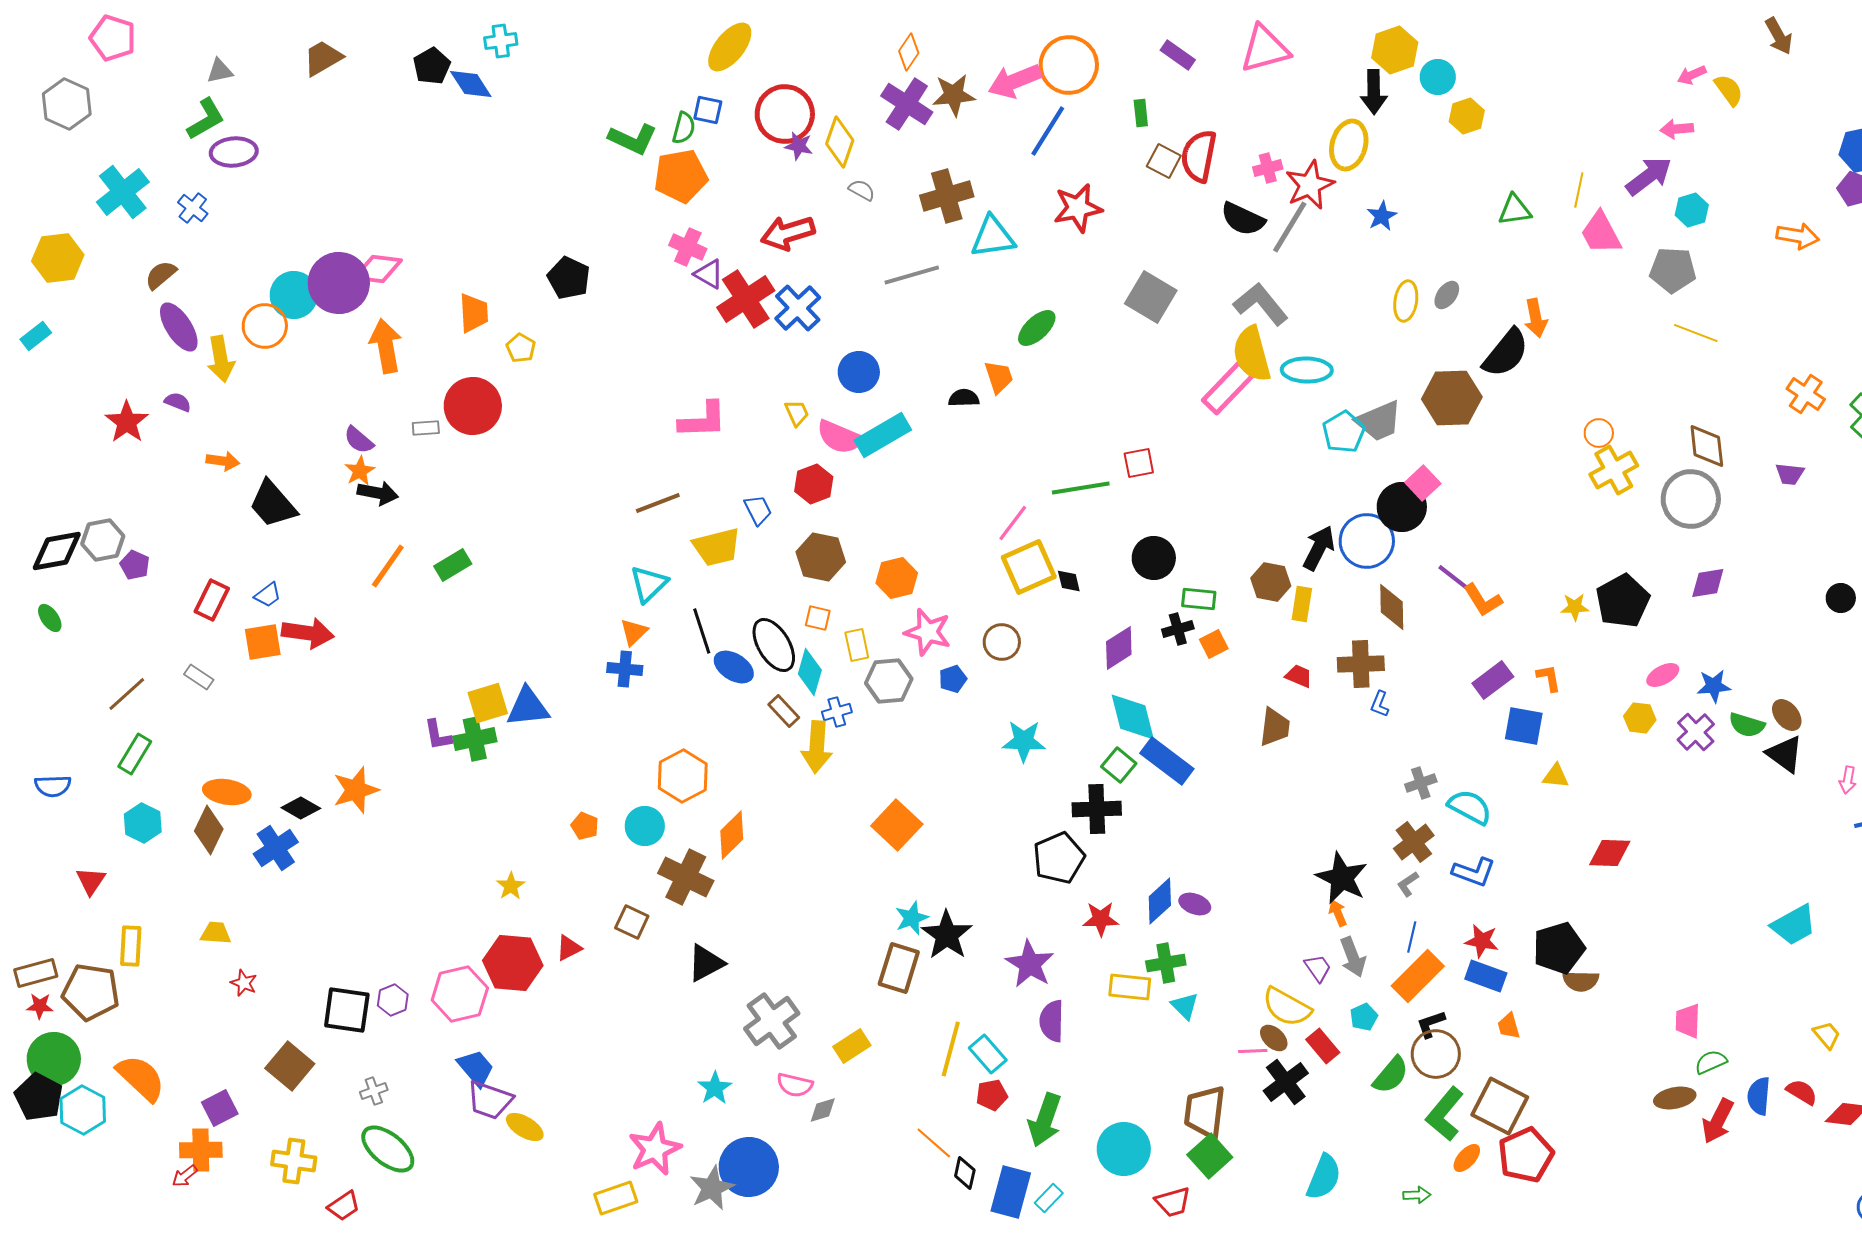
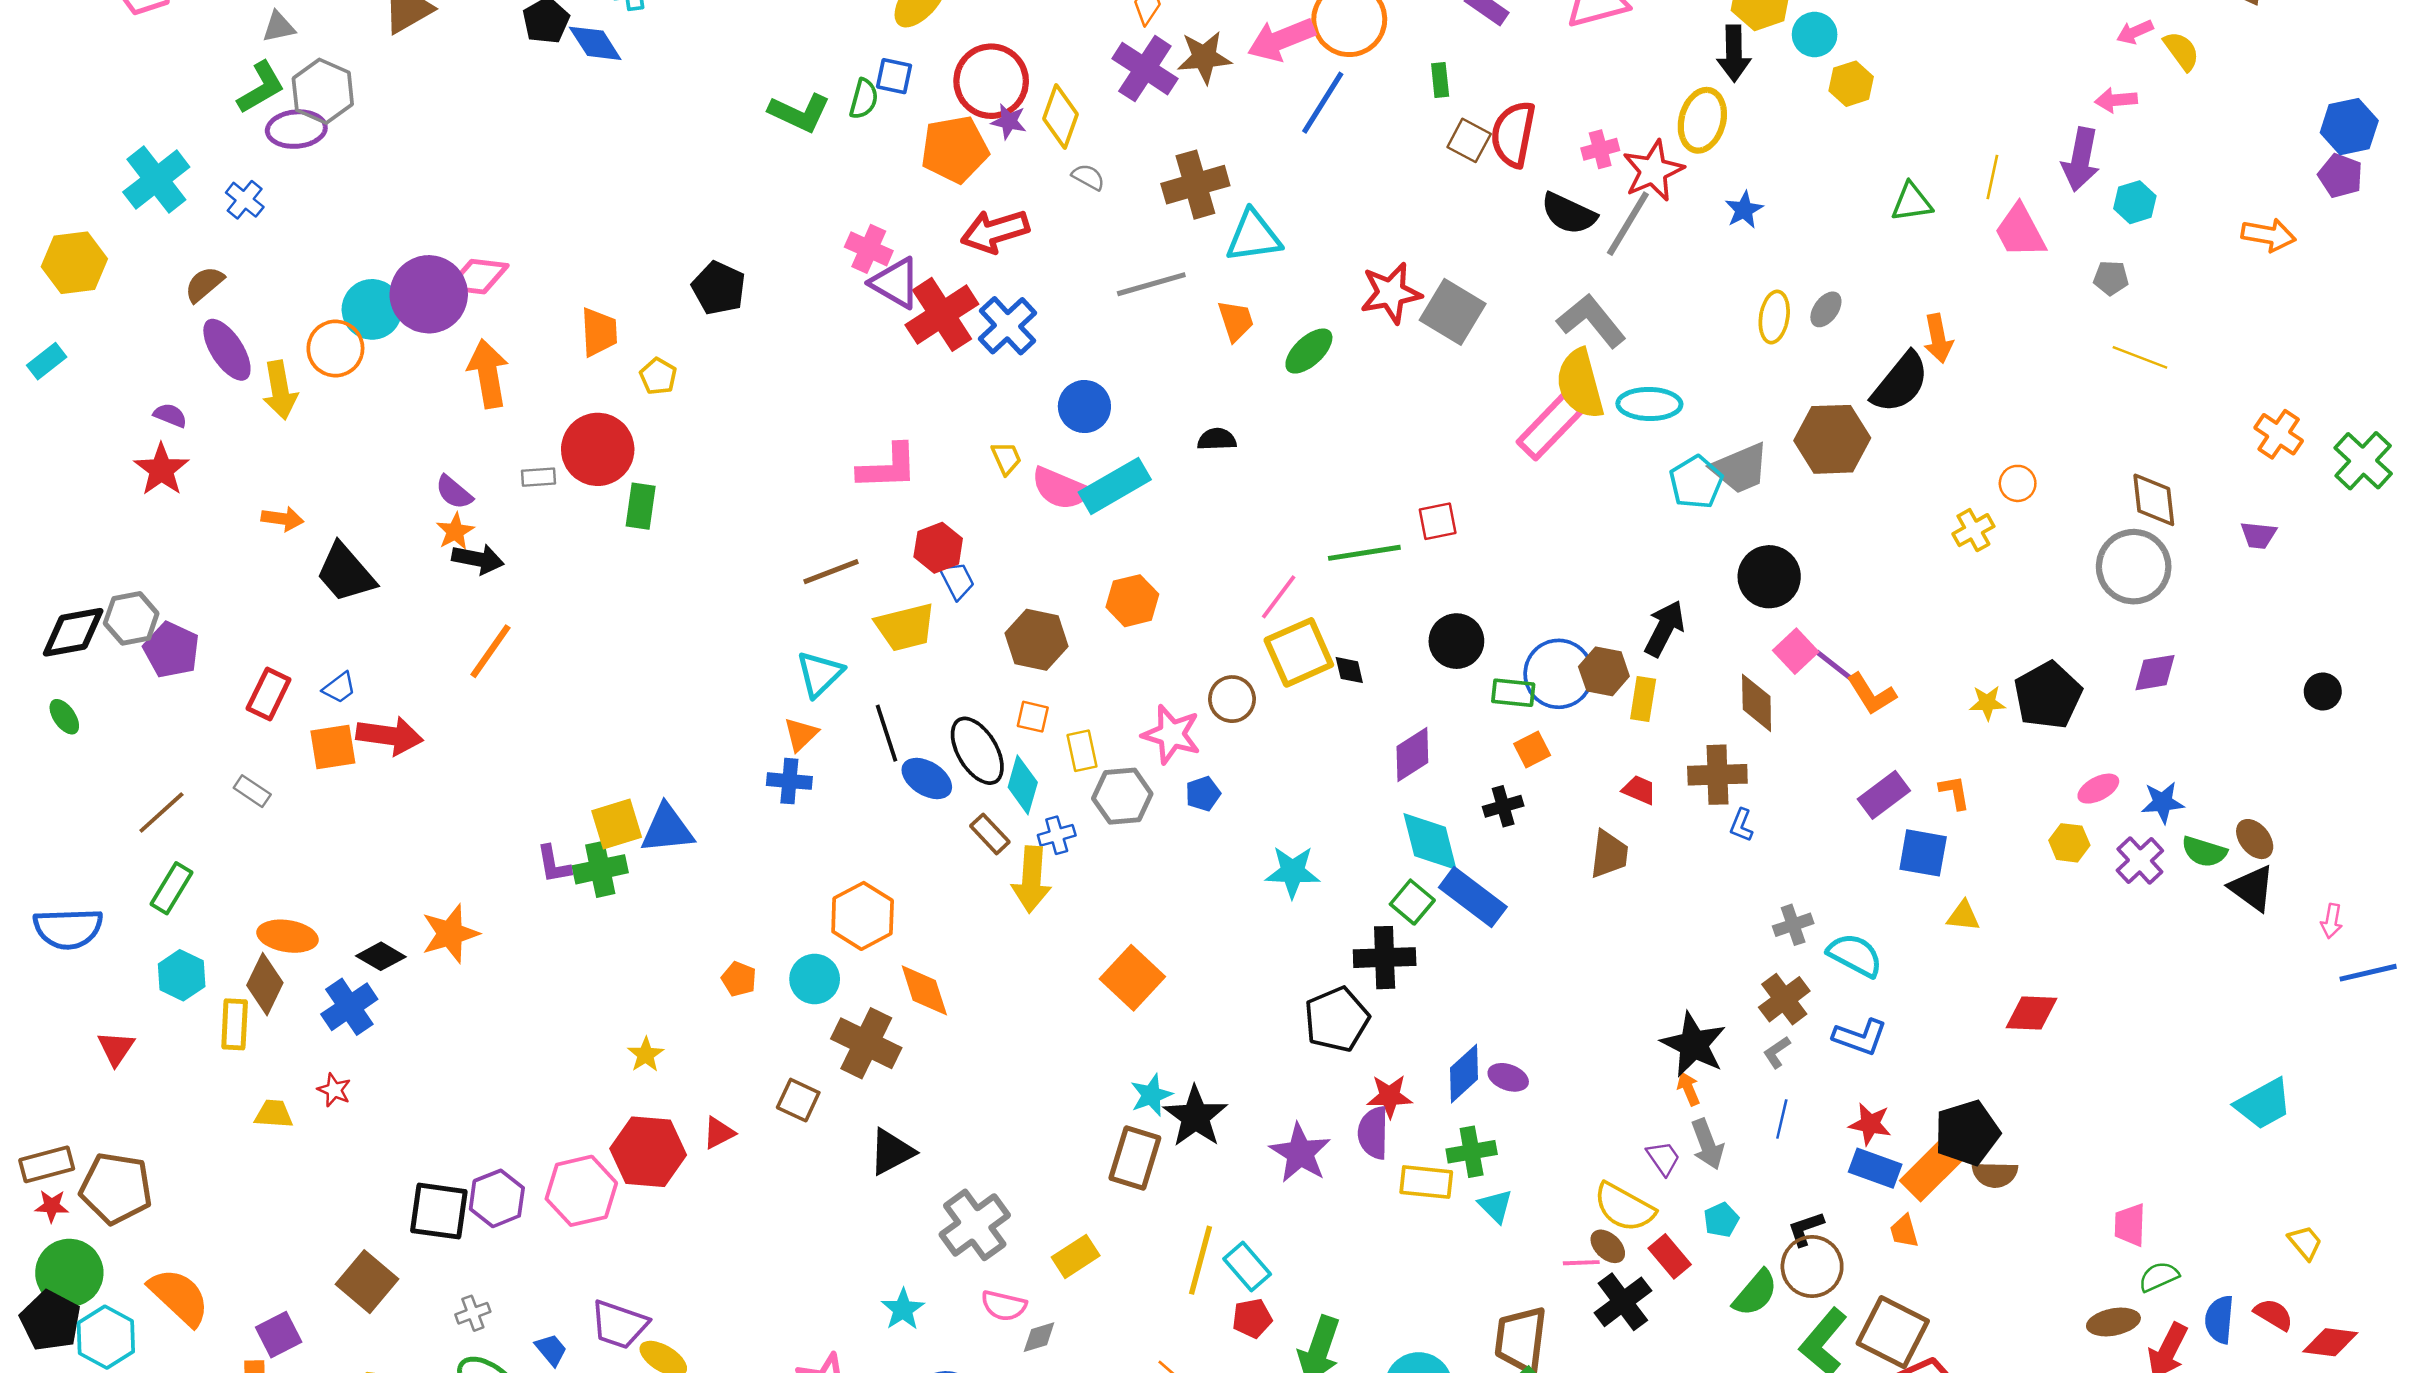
gray hexagon: (67, 104) -> (323, 91), moved
orange pentagon: (681, 176) -> (955, 149), moved
purple arrow: (1649, 176) -> (2081, 159), turned 138
red star: (1078, 208) -> (1391, 293), moved
gray pentagon: (1673, 270) -> (2111, 278), size x0.6
purple triangle: (709, 274) -> (895, 283), size x1.4
orange trapezoid: (999, 377) -> (1236, 321), moved
purple semicircle: (178, 402) -> (170, 415), moved
yellow cross: (1614, 470) -> (1973, 530), moved, size x0.7
pink square: (1423, 483) -> (1796, 651), moved
red hexagon: (814, 484) -> (938, 548), moved
blue circle: (1367, 541) -> (1559, 674), moved
purple pentagon: (135, 565) -> (171, 650), size x1.5
green rectangle: (453, 565) -> (641, 506), moved, turned -51
orange hexagon: (897, 578) -> (1132, 601), moved
black cross: (1178, 629) -> (1503, 806), moved
brown circle: (1002, 642) -> (1232, 699), moved
blue semicircle: (53, 786) -> (68, 929), size x1.5
orange diamond: (732, 835) -> (924, 990), turned -63
yellow rectangle: (131, 946) -> (235, 1024), moved
orange rectangle: (1418, 976) -> (1933, 1168), moved
red star: (244, 983) -> (334, 1090), moved
purple hexagon: (393, 1000) -> (497, 1198), size x1.4
purple semicircle: (1052, 1021) -> (1373, 1133), moved
blue trapezoid: (476, 1068) -> (551, 1350), moved, size x0.7

